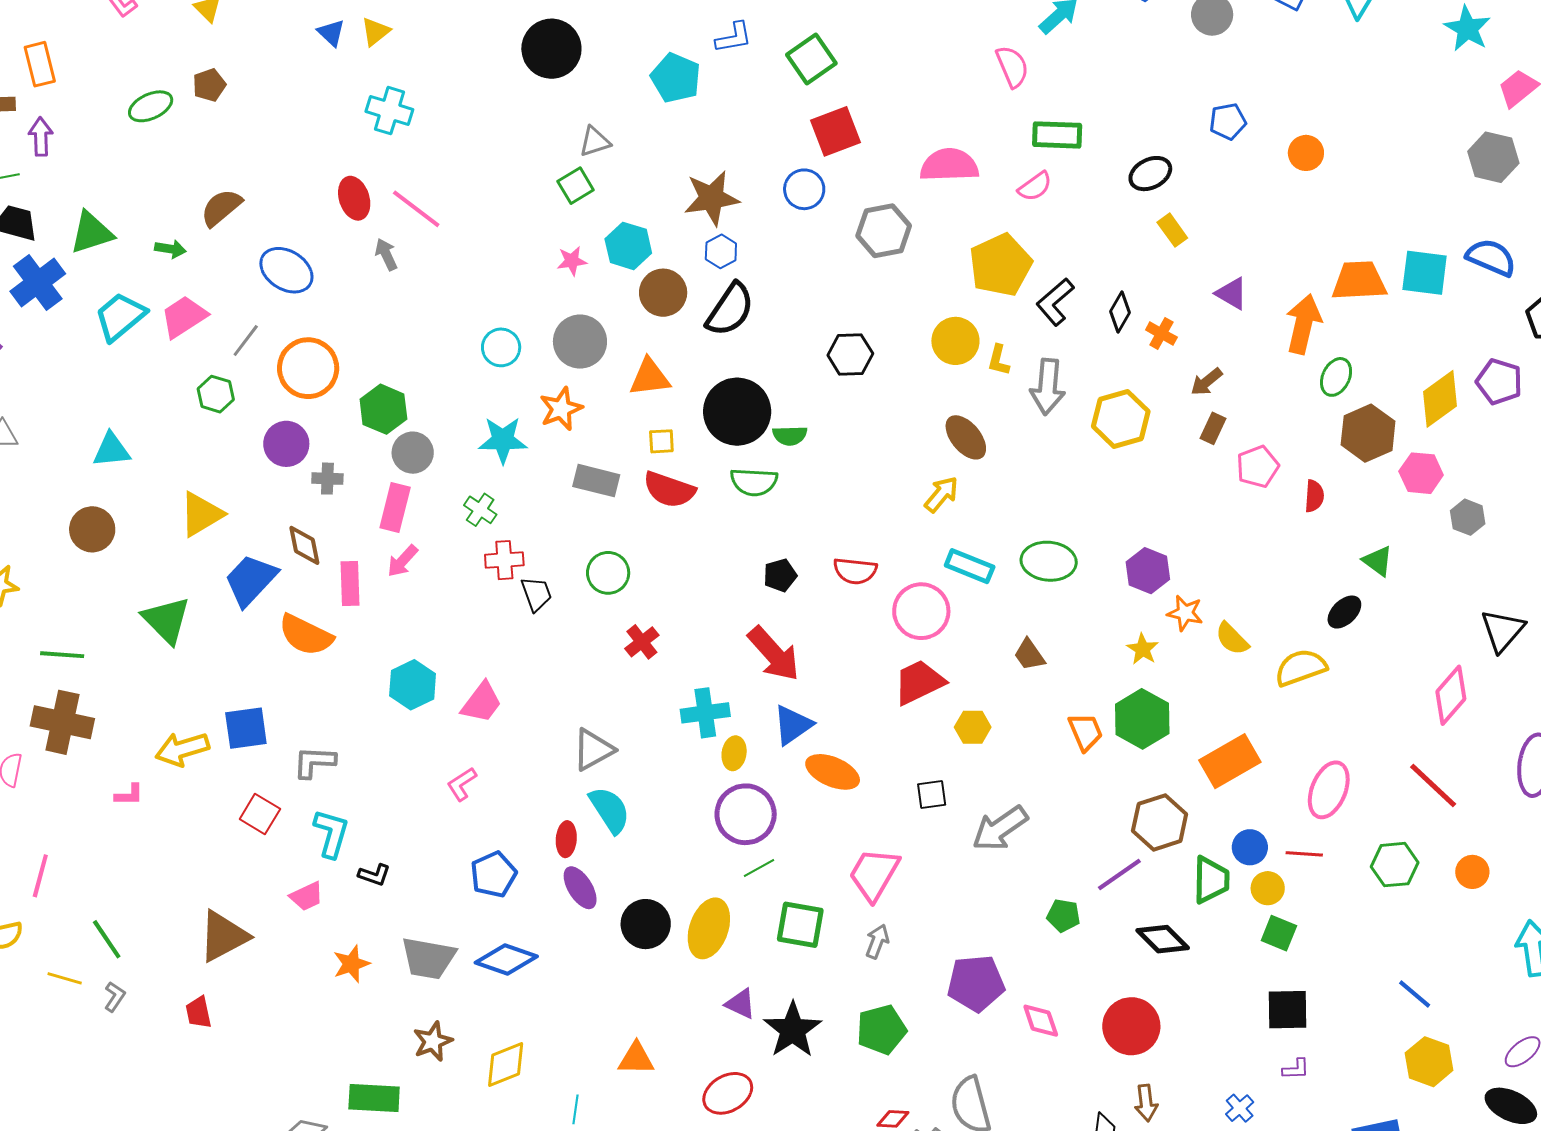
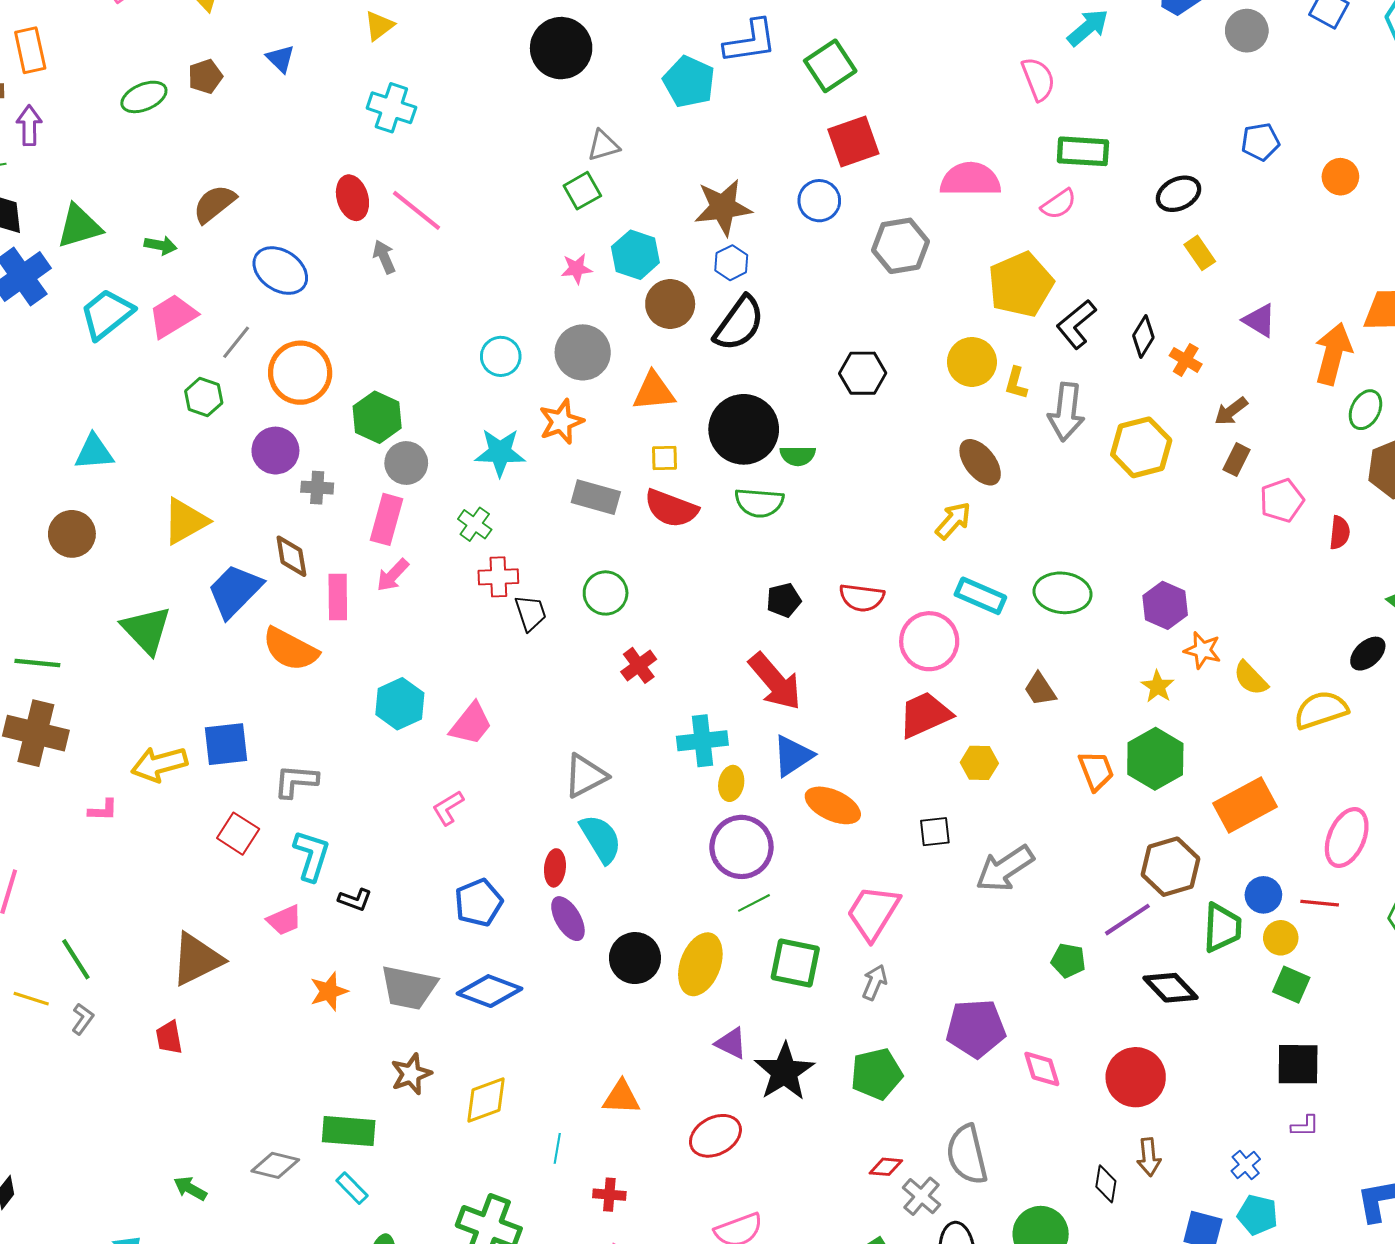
blue triangle: (331, 33) -> (281, 59), moved
blue L-shape: (734, 38) -> (750, 41), size x1.4

